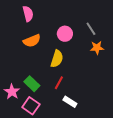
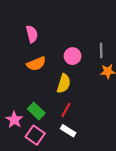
gray line: (91, 29) -> (101, 51), turned 32
white rectangle: (70, 102) -> (68, 131), moved

